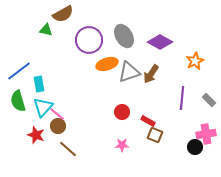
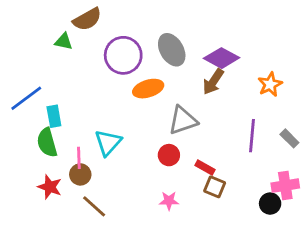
gray triangle: (129, 72) -> (183, 120), moved
brown arrow: (151, 74) -> (213, 82), moved
green semicircle: (18, 101) -> (47, 143), moved
cyan triangle: (43, 107) -> (108, 143), moved
pink line: (57, 114) -> (79, 158), turned 49

